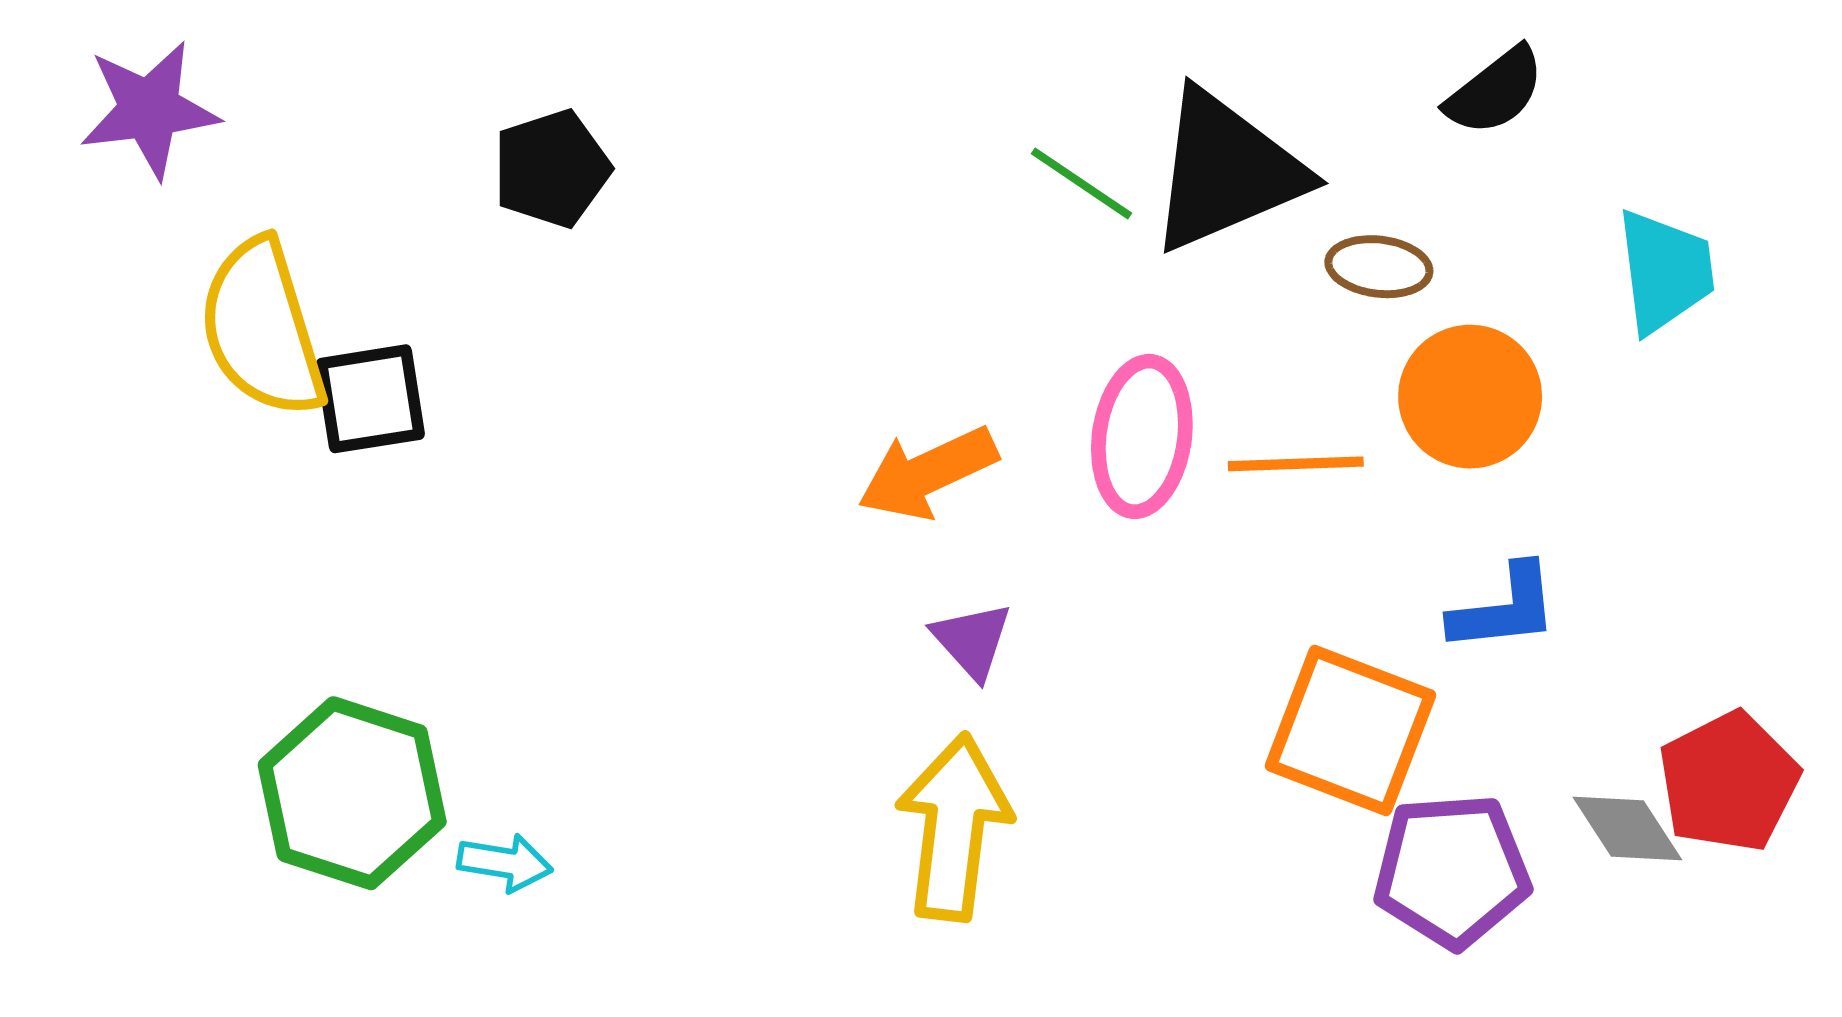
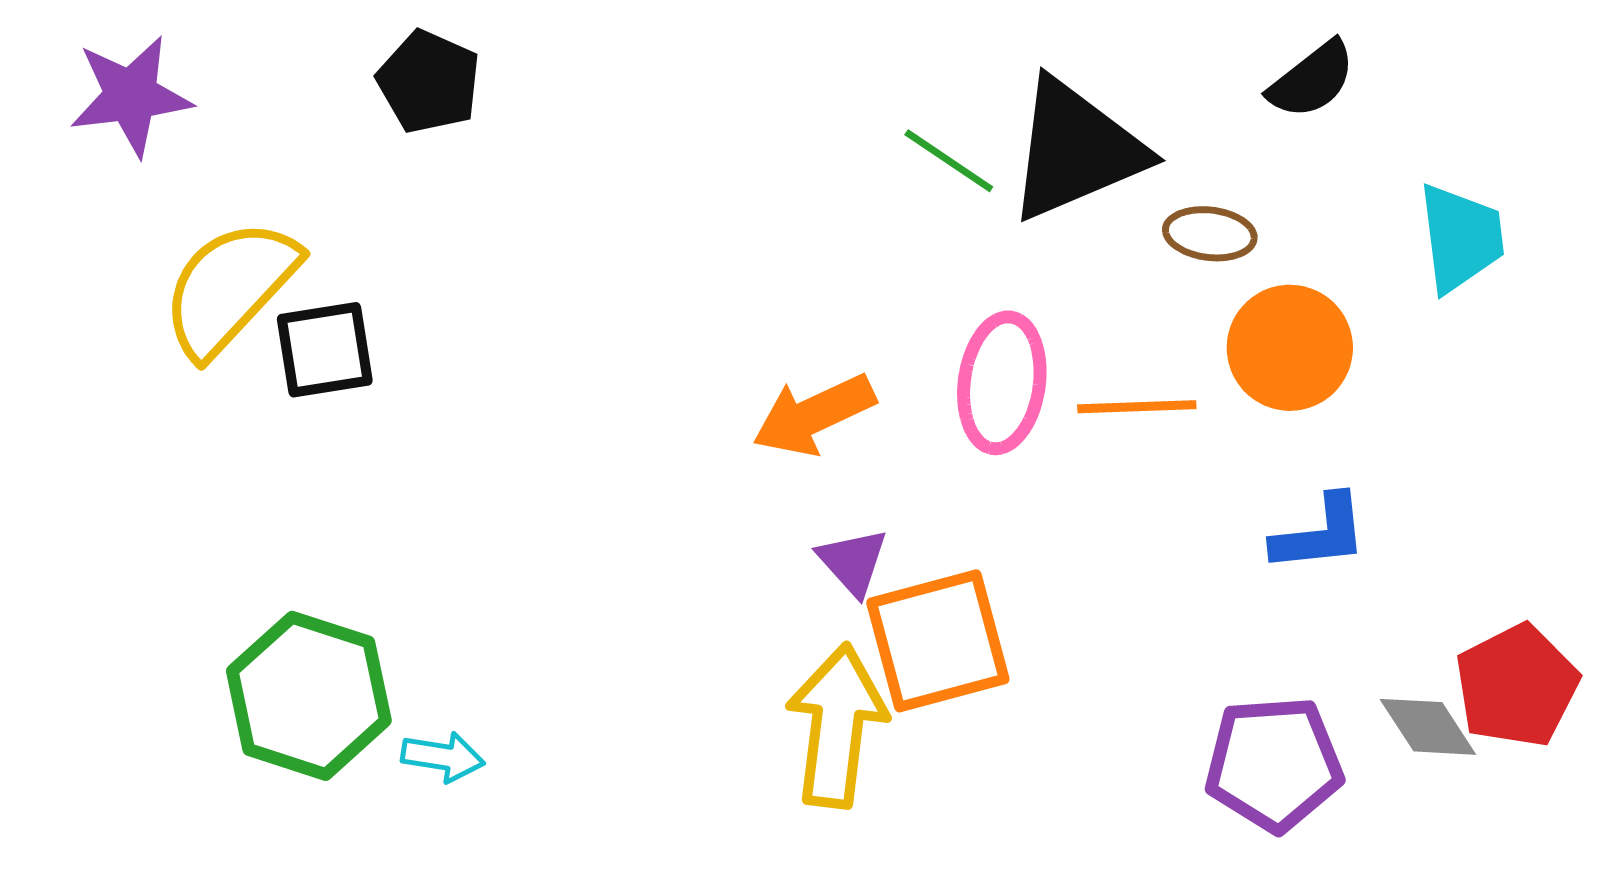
black pentagon: (552, 169) -> (429, 82), moved, turned -30
yellow semicircle: (262, 328) -> (230, 288), turned 60
orange square: (1350, 730) -> (938, 641), moved, turned -36

